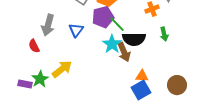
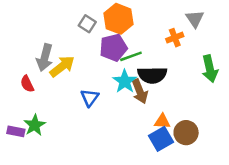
green line: (117, 24) -> (131, 56), turned -66
blue triangle: (76, 30) -> (90, 98), moved
green arrow: (164, 34) -> (210, 69), moved, size x1.5
yellow arrow: (62, 69) -> (62, 66), moved
brown circle: (177, 85) -> (186, 133), moved

